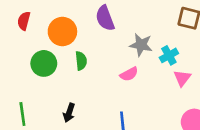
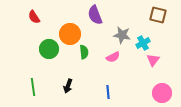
red semicircle: (24, 21) -> (34, 17), turned -48
orange circle: (62, 31) -> (70, 34), moved
green semicircle: (81, 61) -> (84, 52), moved

